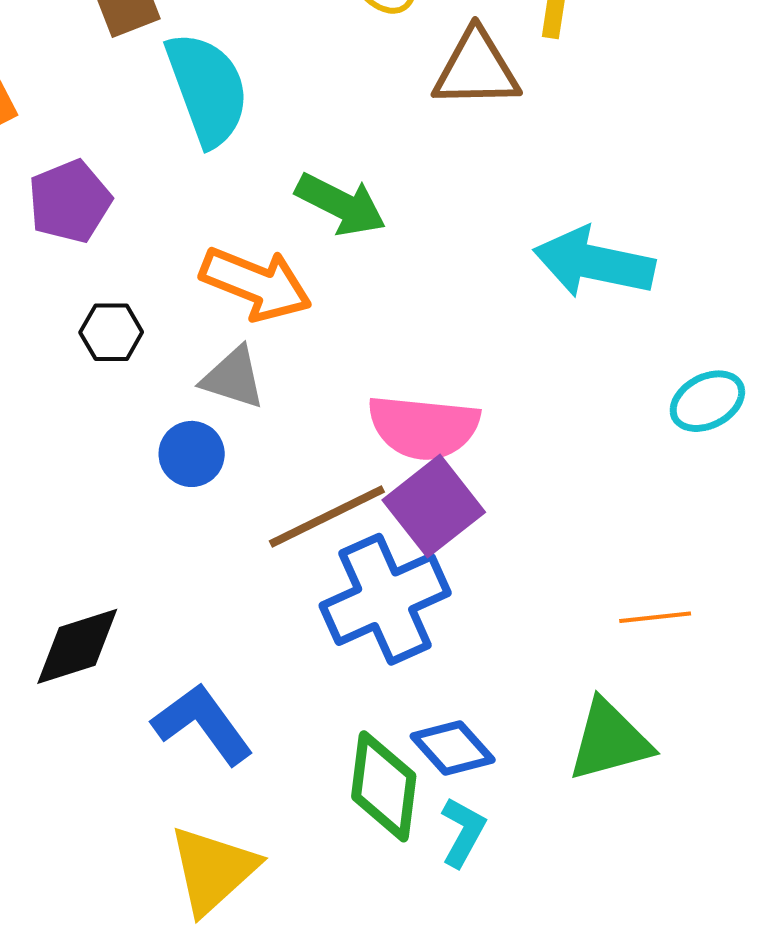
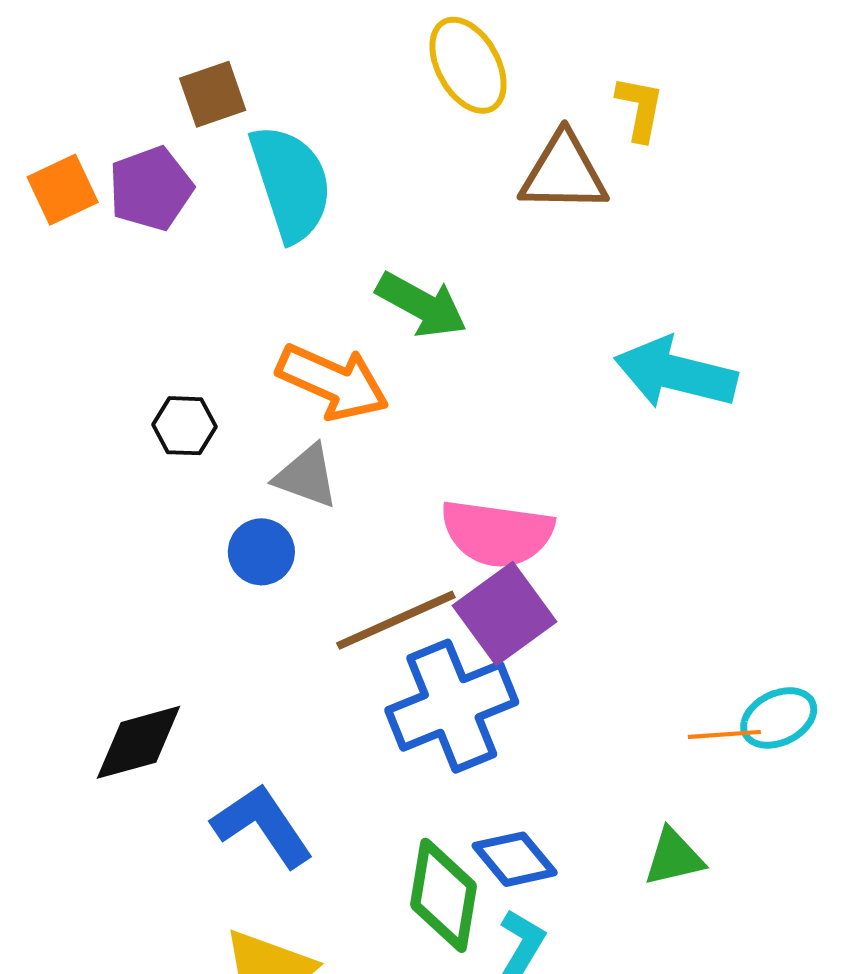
purple pentagon: (70, 201) -> (151, 188), moved
cyan ellipse: (707, 401) -> (779, 718), moved
green triangle: (610, 741) -> (674, 857), size x0.7

